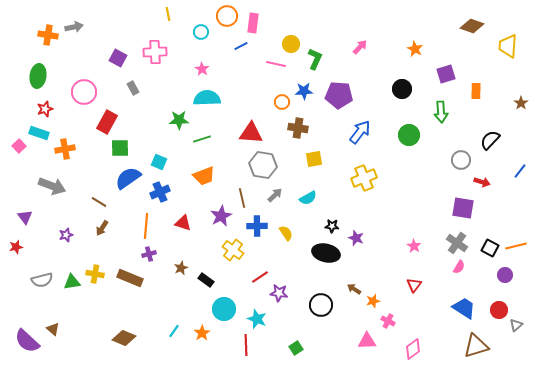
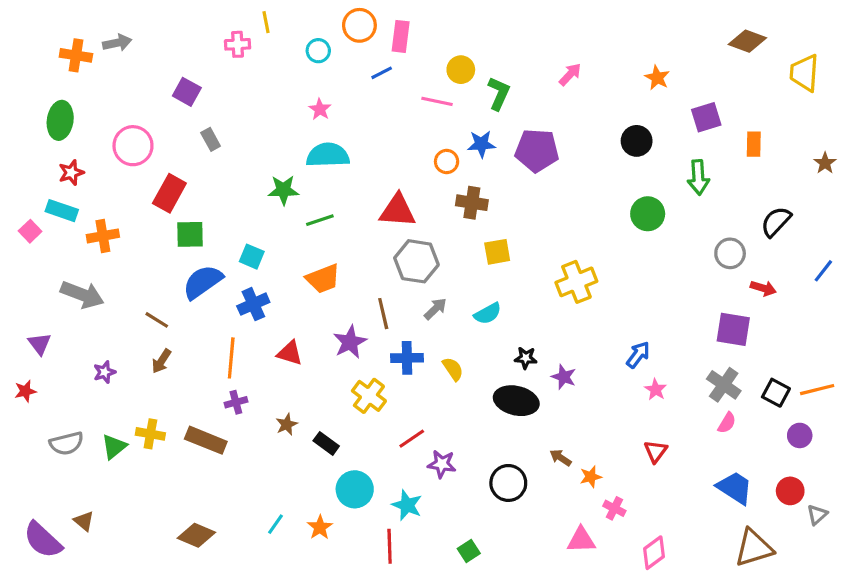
pink cross: (155, 52) -> (238, 44), moved, size x0.7
blue arrow: (360, 132) -> (638, 355), moved, size x0.7
green triangle: (72, 282) -> (114, 447), turned -30

